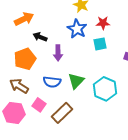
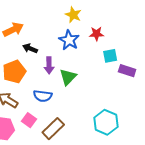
cyan square: (100, 44) -> (110, 56), moved
green triangle: (76, 81) -> (68, 77), moved
cyan hexagon: (105, 89) -> (106, 122), moved

